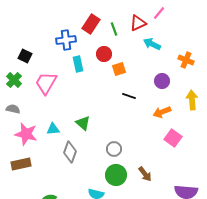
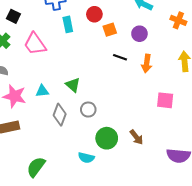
purple circle: (162, 81) -> (139, 34), moved
pink trapezoid: (46, 83) -> (35, 44), turned -65
orange arrow: (162, 112) -> (147, 63), moved, turned -60
pink square: (173, 138) -> (165, 100), turned -30
gray circle: (114, 149) -> (88, 110), moved

